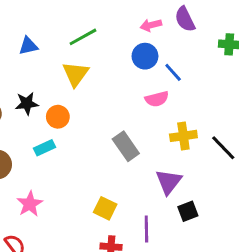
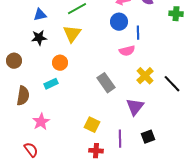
blue line: (173, 72) -> (138, 33), turned 40
black star: (27, 103) -> (39, 38), moved
yellow cross: (183, 136) -> (145, 76), turned -36
black square: (188, 211) -> (148, 137), moved

